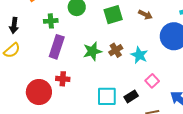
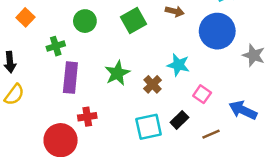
brown cross: (116, 50) -> (153, 84), moved

